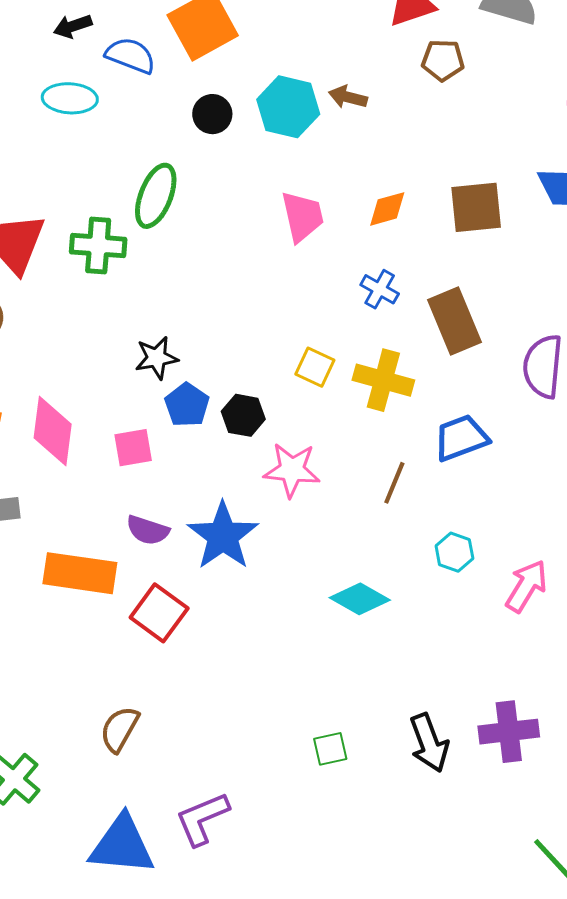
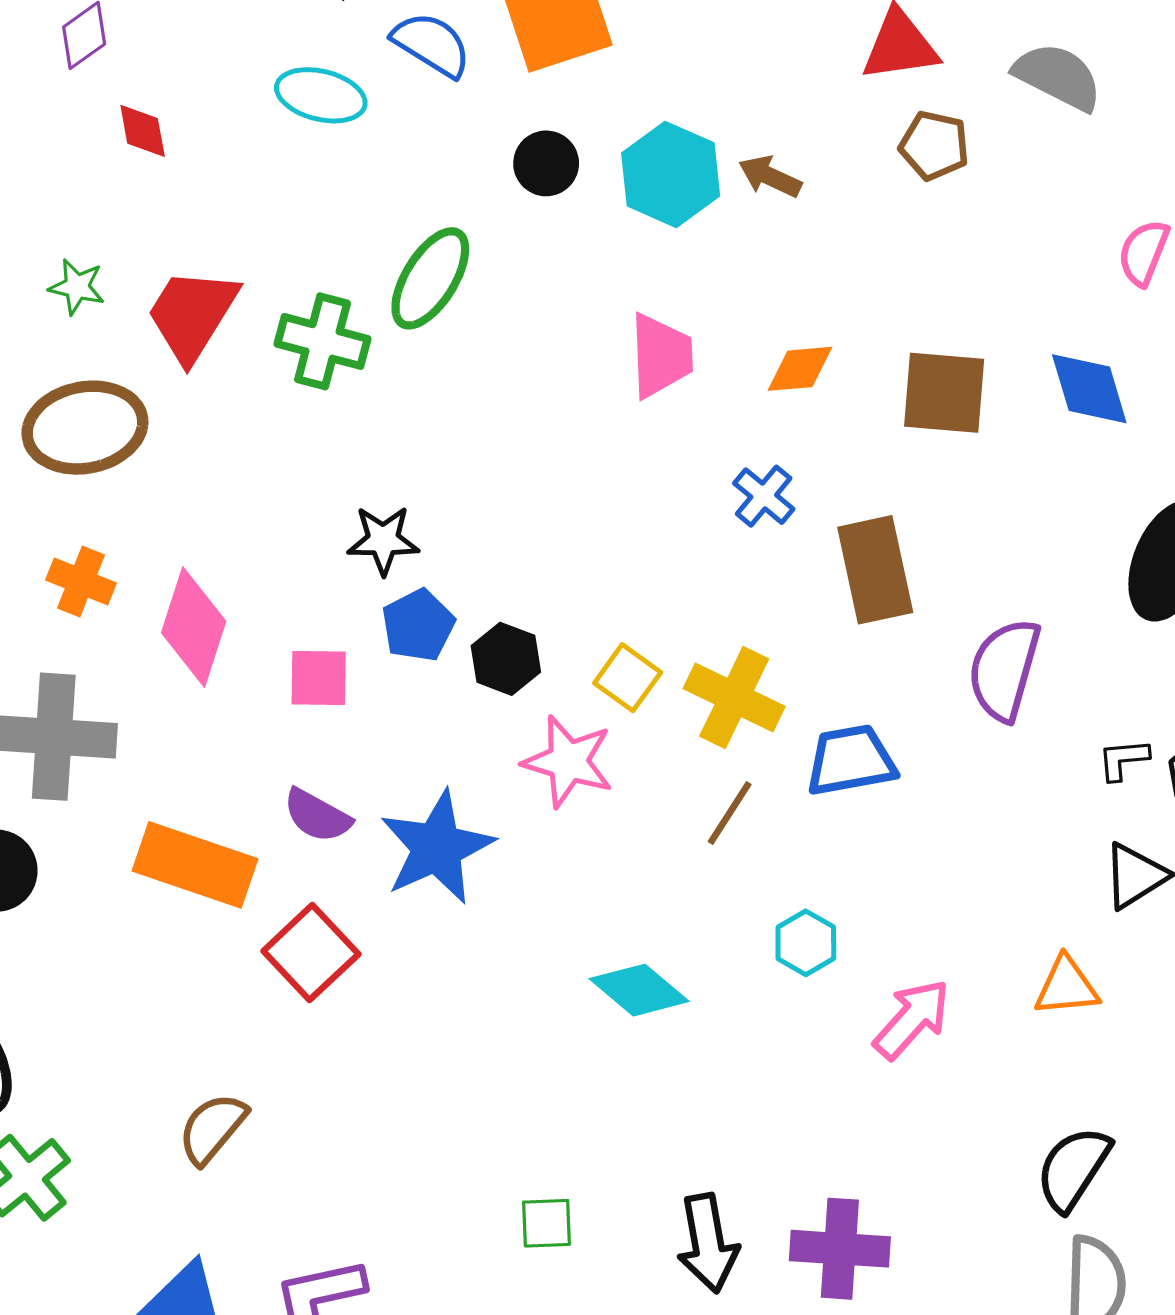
yellow square: (315, 367) -> (628, 678), moved
yellow cross: (383, 380) -> (734, 697), moved

